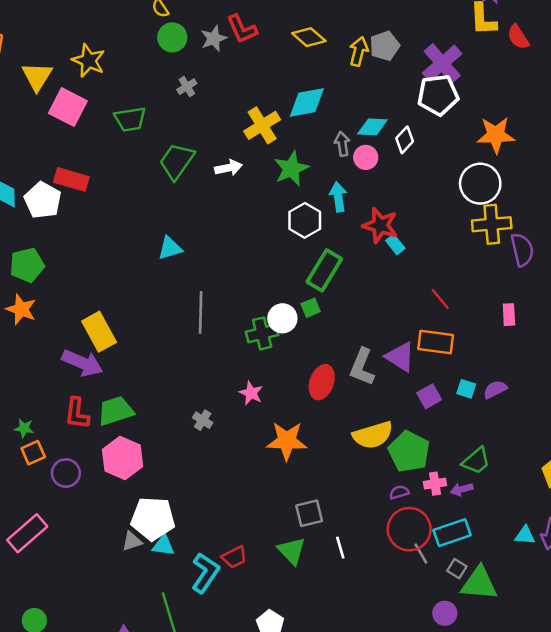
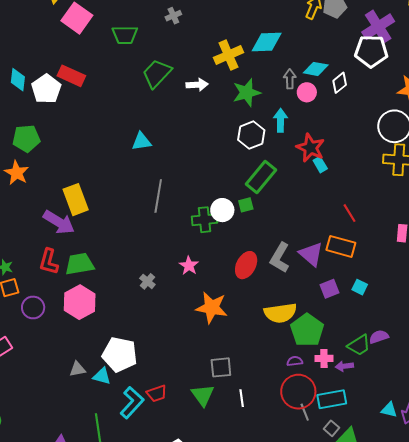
purple semicircle: (495, 389) -> (379, 337), moved
white pentagon: (153, 519) -> (120, 354), moved

